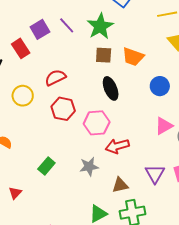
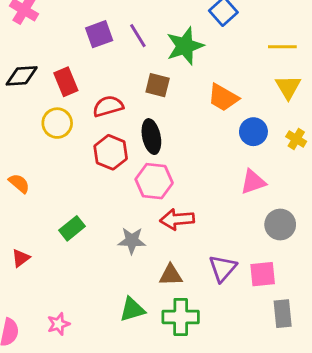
red rectangle: (21, 48) -> (66, 82), moved
brown square: (104, 55) -> (158, 85), moved
blue circle: (160, 86) -> (253, 132), moved
black ellipse: (111, 88) -> (151, 137), moved
pink triangle: (164, 126) -> (253, 182), moved

